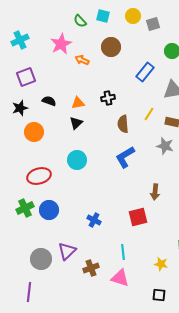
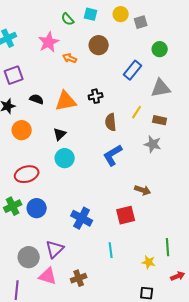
orange triangle: (78, 103) -> (66, 101), size x1.6
black triangle: (76, 123) -> (60, 134), moved
brown arrow: (155, 192) -> (143, 190), turned -77
blue cross: (94, 220) -> (82, 218), size x1.5
brown cross: (91, 268) -> (79, 278), moved
pink triangle: (120, 278) -> (48, 276), moved

